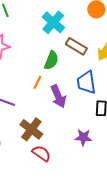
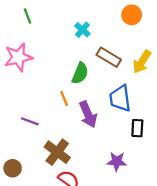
cyan cross: (53, 22) -> (82, 30), size x0.6
orange line: (37, 82) -> (64, 98), turned -48

